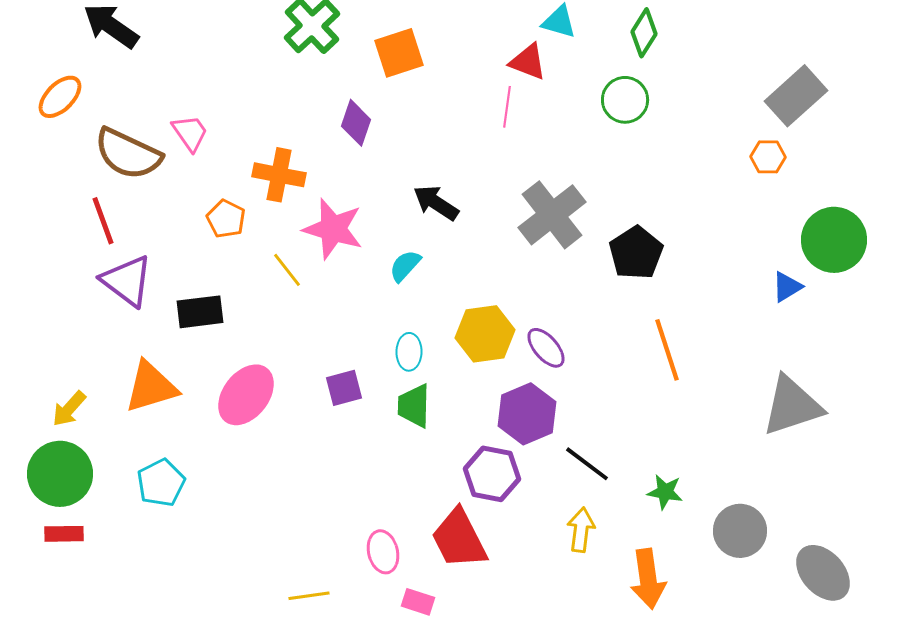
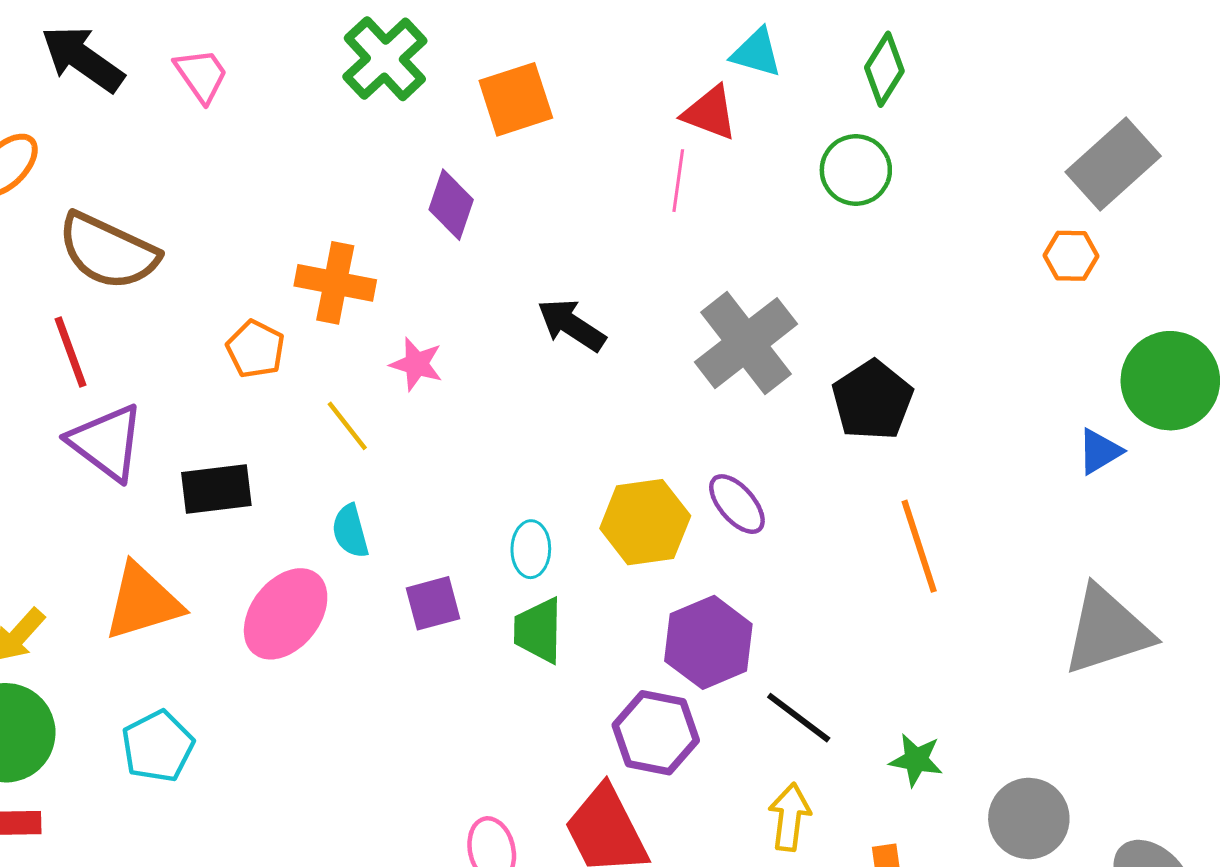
pink trapezoid: (190, 133) -> (201, 75), moved
pink star: (333, 229) -> (416, 364), size x0.6
cyan semicircle: (405, 266) -> (350, 531), moved, turned -57
purple ellipse: (546, 348) -> (737, 504), moved

